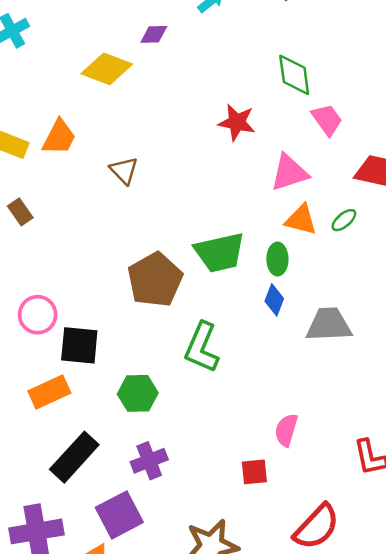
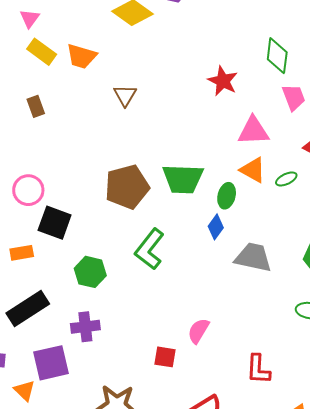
orange trapezoid: (59, 137) -> (81, 56), turned 64
orange rectangle: (49, 392) -> (22, 253), size x0.7

